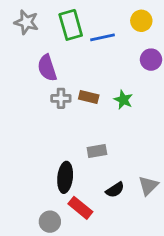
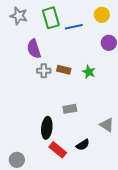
gray triangle: (148, 186) -> (107, 125), moved, turned -42
black semicircle: (115, 190) -> (83, 145), moved
gray circle: (50, 222) -> (17, 160), moved

